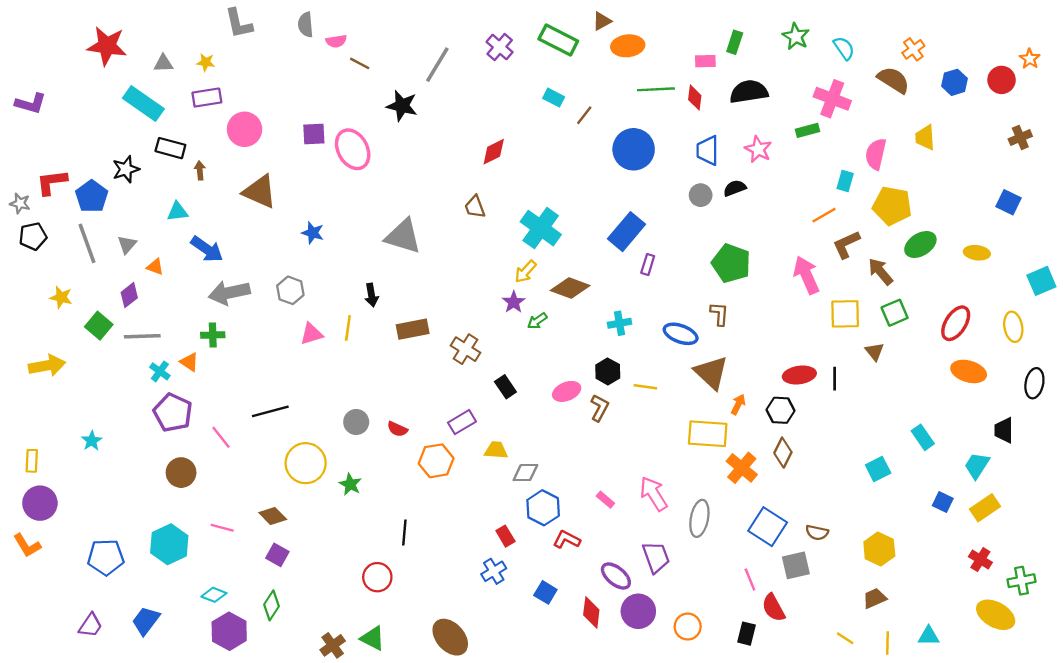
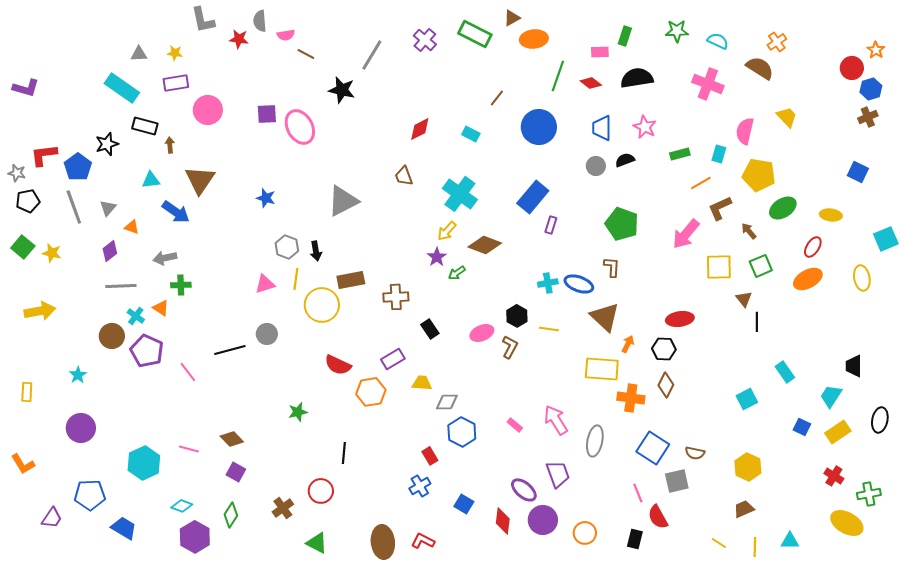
green star: (796, 36) -> (677, 31), turned -30
red star: (107, 46) -> (239, 39), moved, size x0.6
cyan semicircle: (844, 48) -> (718, 41), turned -30
blue hexagon: (955, 82) -> (871, 89), moved
green line: (656, 89) -> (558, 76), turned -68
cyan rectangle: (554, 98) -> (471, 134), moved
red diamond: (695, 98) -> (591, 83), turned -60
green rectangle: (808, 130) -> (680, 154), moved
yellow trapezoid: (925, 138) -> (787, 117), turned 140
brown triangle: (260, 192) -> (200, 180), moved, turned 40
gray triangle: (403, 236) -> (343, 201), turned -44
brown arrow: (880, 272) -> (749, 231), size x0.7
pink arrow: (806, 275) -> (686, 234), turned -116
gray hexagon: (290, 290) -> (287, 247), moved
gray arrow: (229, 293) -> (165, 258), moved, size x0.7
cyan cross: (619, 323) -> (548, 283), moved
red ellipse: (956, 323) -> (813, 247), moved, size x0.7
green square: (99, 326) -> (23, 247), moved
brown cross: (465, 349) -> (396, 297), turned -35
orange ellipse: (969, 371) -> (808, 279), moved, turned -44
black line: (835, 379) -> (757, 322), moved
black ellipse: (1034, 383) -> (880, 420), moved
gray circle: (356, 422) -> (267, 334), moved
red semicircle: (397, 429) -> (338, 365), size x1.5
yellow circle: (306, 463) -> (322, 305), moved
orange cross: (742, 468) -> (631, 398), turned -32
brown circle: (181, 473) -> (112, 336), moved
green star: (350, 484) -> (298, 412), turned 30
purple circle: (40, 503) -> (81, 428), moved
red L-shape: (567, 540) -> (423, 541), moved
blue pentagon: (106, 557) -> (90, 495), moved
blue trapezoid: (146, 621) -> (124, 528), turned 84
purple trapezoid: (91, 625) -> (52, 518), moved
brown ellipse: (450, 637) -> (383, 542), turned 36
brown cross: (333, 645) -> (283, 508), moved

